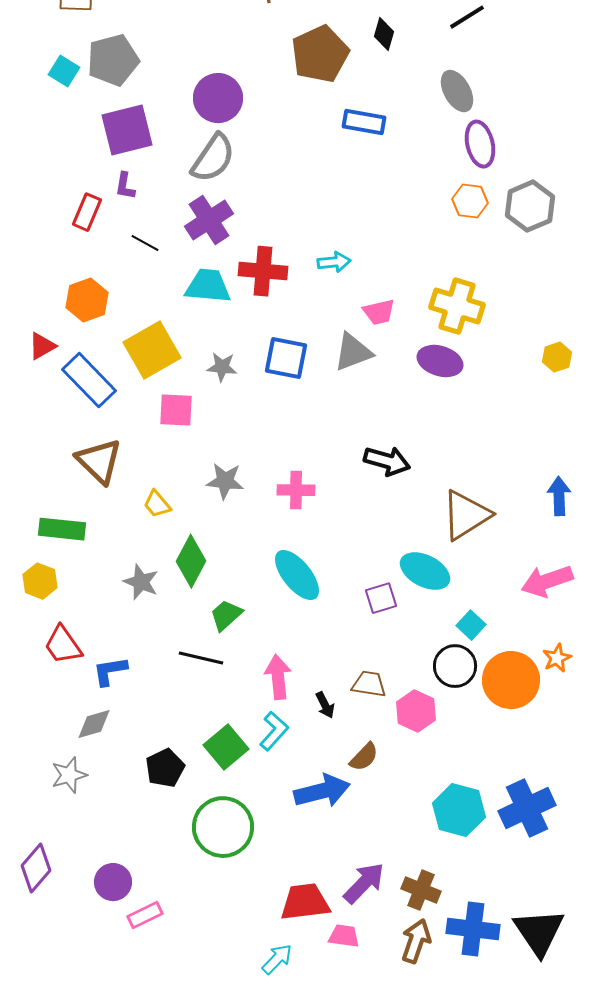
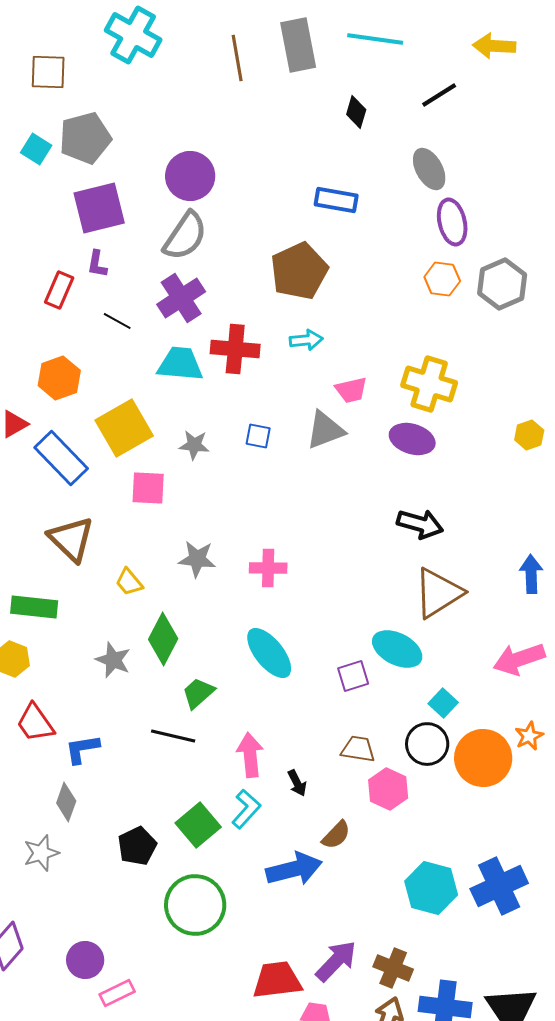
brown pentagon: (320, 54) -> (299, 271), moved
blue square: (286, 358) -> (258, 436), size x0.6
black arrow: (387, 461) -> (420, 524), moved
brown trapezoid: (369, 684) -> (358, 749), moved
gray diamond: (94, 724) -> (66, 802), turned -54

